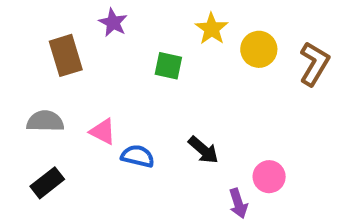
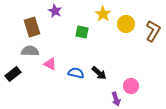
gray semicircle: (45, 121) -> (30, 51), moved
blue semicircle: (138, 156) -> (76, 73), moved
black rectangle: (47, 183) -> (13, 74), moved

